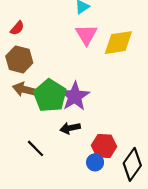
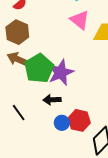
pink triangle: (86, 35) -> (80, 20), turned -30
blue circle: (95, 162) -> (62, 123), moved

